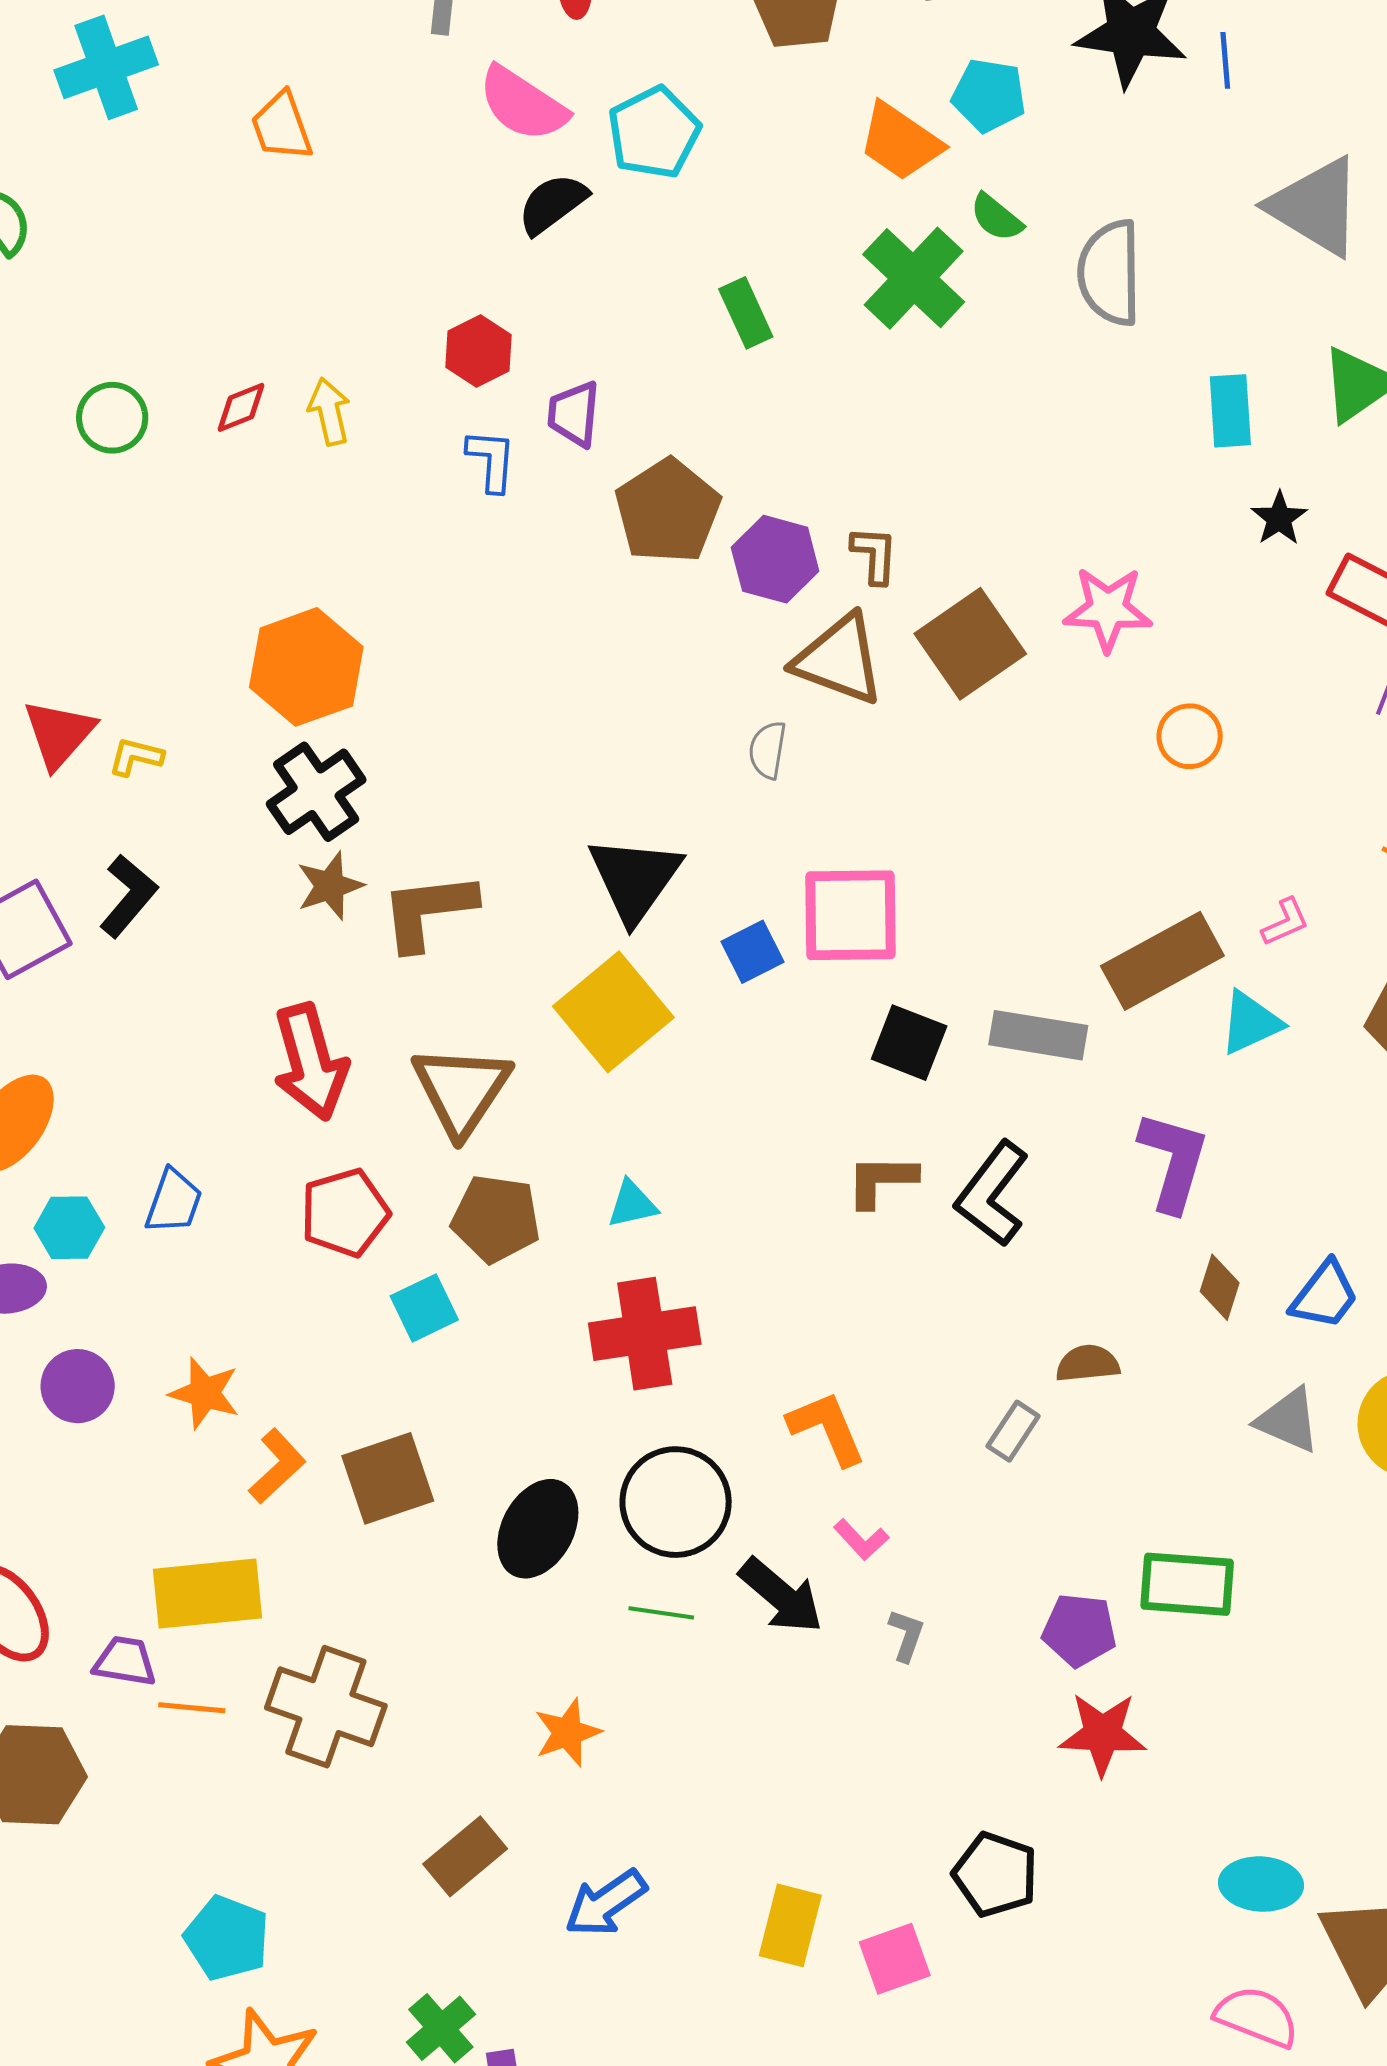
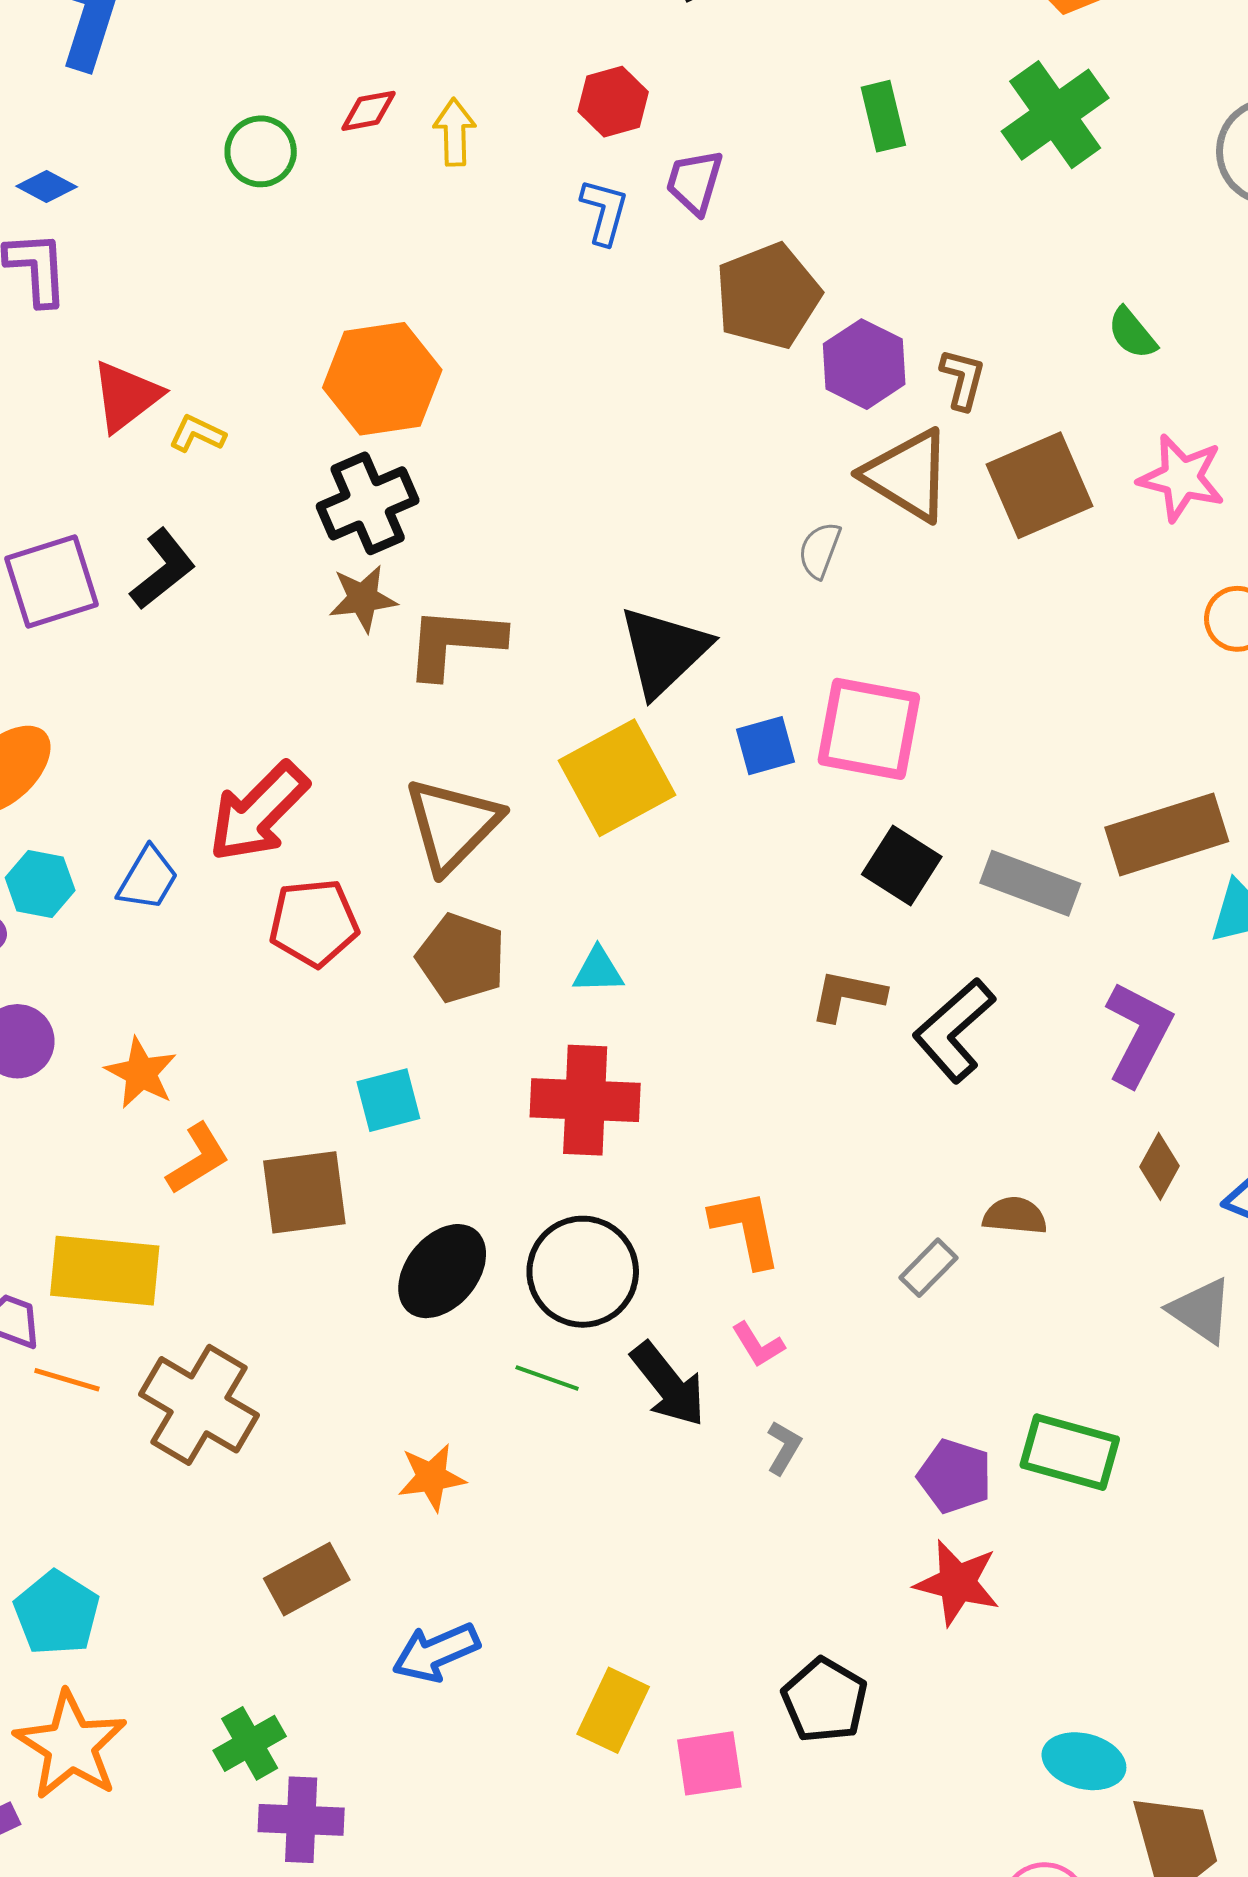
green semicircle: (996, 217) -> (1132, 333), moved
green circle: (112, 418) -> (261, 151), moved
red arrow: (310, 1062) -> (258, 812), moved, turned 49
cyan square: (424, 1308) -> (388, 1100), moved

